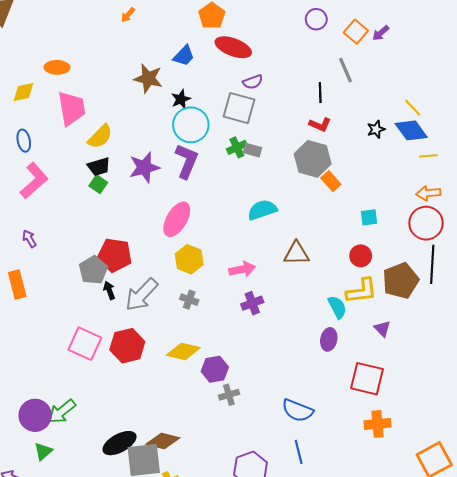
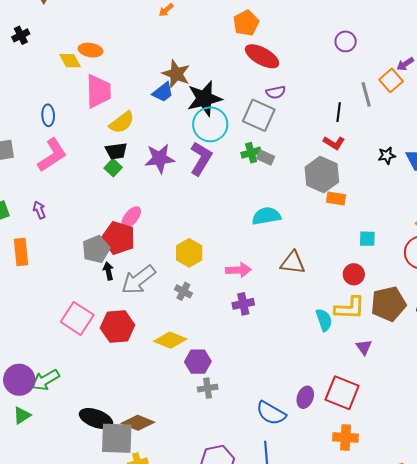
orange square: (356, 32) -> (391, 80), moved
blue trapezoid: (184, 56) -> (163, 92), moved
yellow diamond: (23, 92) -> (70, 61), moved, turned 65
black star: (181, 99) -> (204, 98), size x1.8
orange rectangle: (331, 181) -> (336, 199), turned -48
pink ellipse: (177, 219) -> (131, 217), moved, size x0.7
purple ellipse: (329, 339) -> (305, 397), moved
black ellipse: (120, 443) -> (96, 419), turned 40

